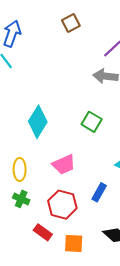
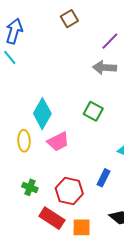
pink trapezoid: (64, 164) -> (58, 142), moved
yellow ellipse: (20, 169) -> (24, 141), moved
red rectangle: (43, 232) -> (52, 218), size x1.4

